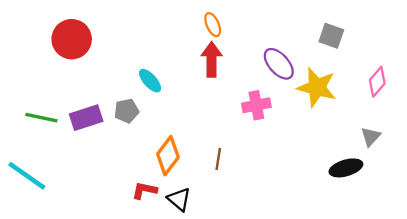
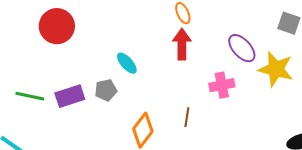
brown line: (218, 159) -> (187, 117), moved

